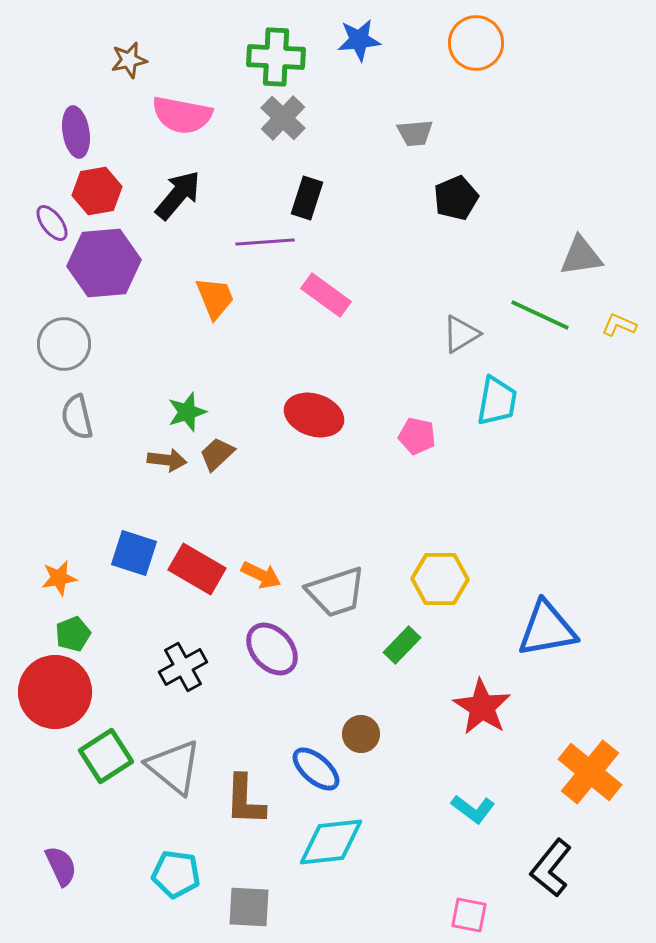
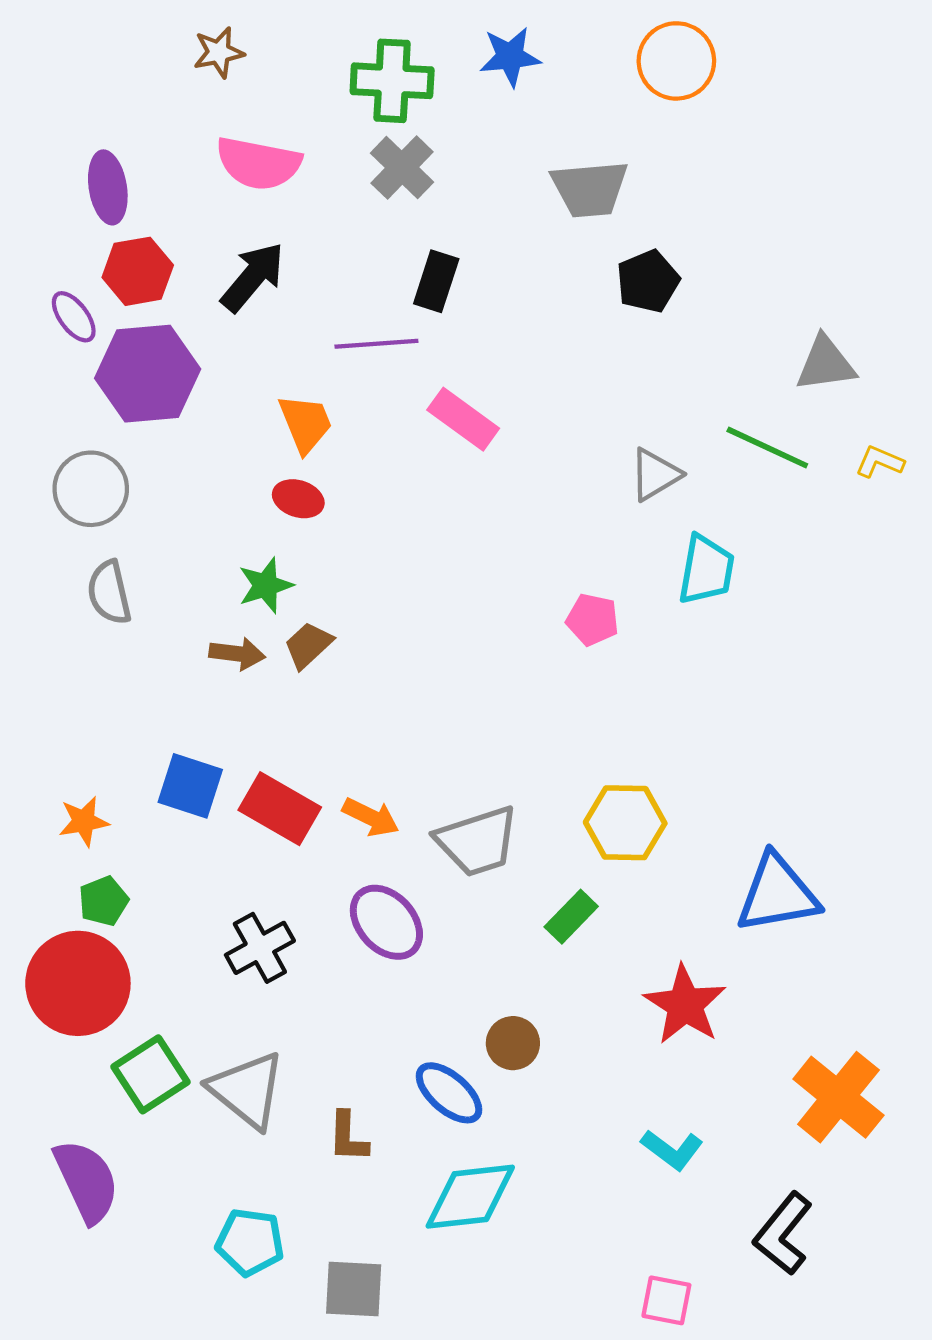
brown star: (129, 60) -> (219, 52), moved
gray trapezoid: (415, 133) -> (590, 189), size x1.5
red ellipse: (314, 415) -> (298, 499), moved, size x0.6
brown L-shape: (245, 800) -> (348, 1137), size x0.7
purple semicircle: (61, 866) -> (86, 1181), moved, size x1.5

